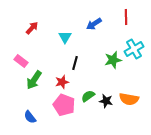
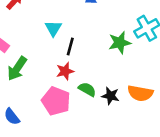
cyan triangle: (65, 37) -> (53, 28), moved
red star: (62, 82) -> (65, 71), moved
green semicircle: (88, 96) -> (87, 89), turned 64

